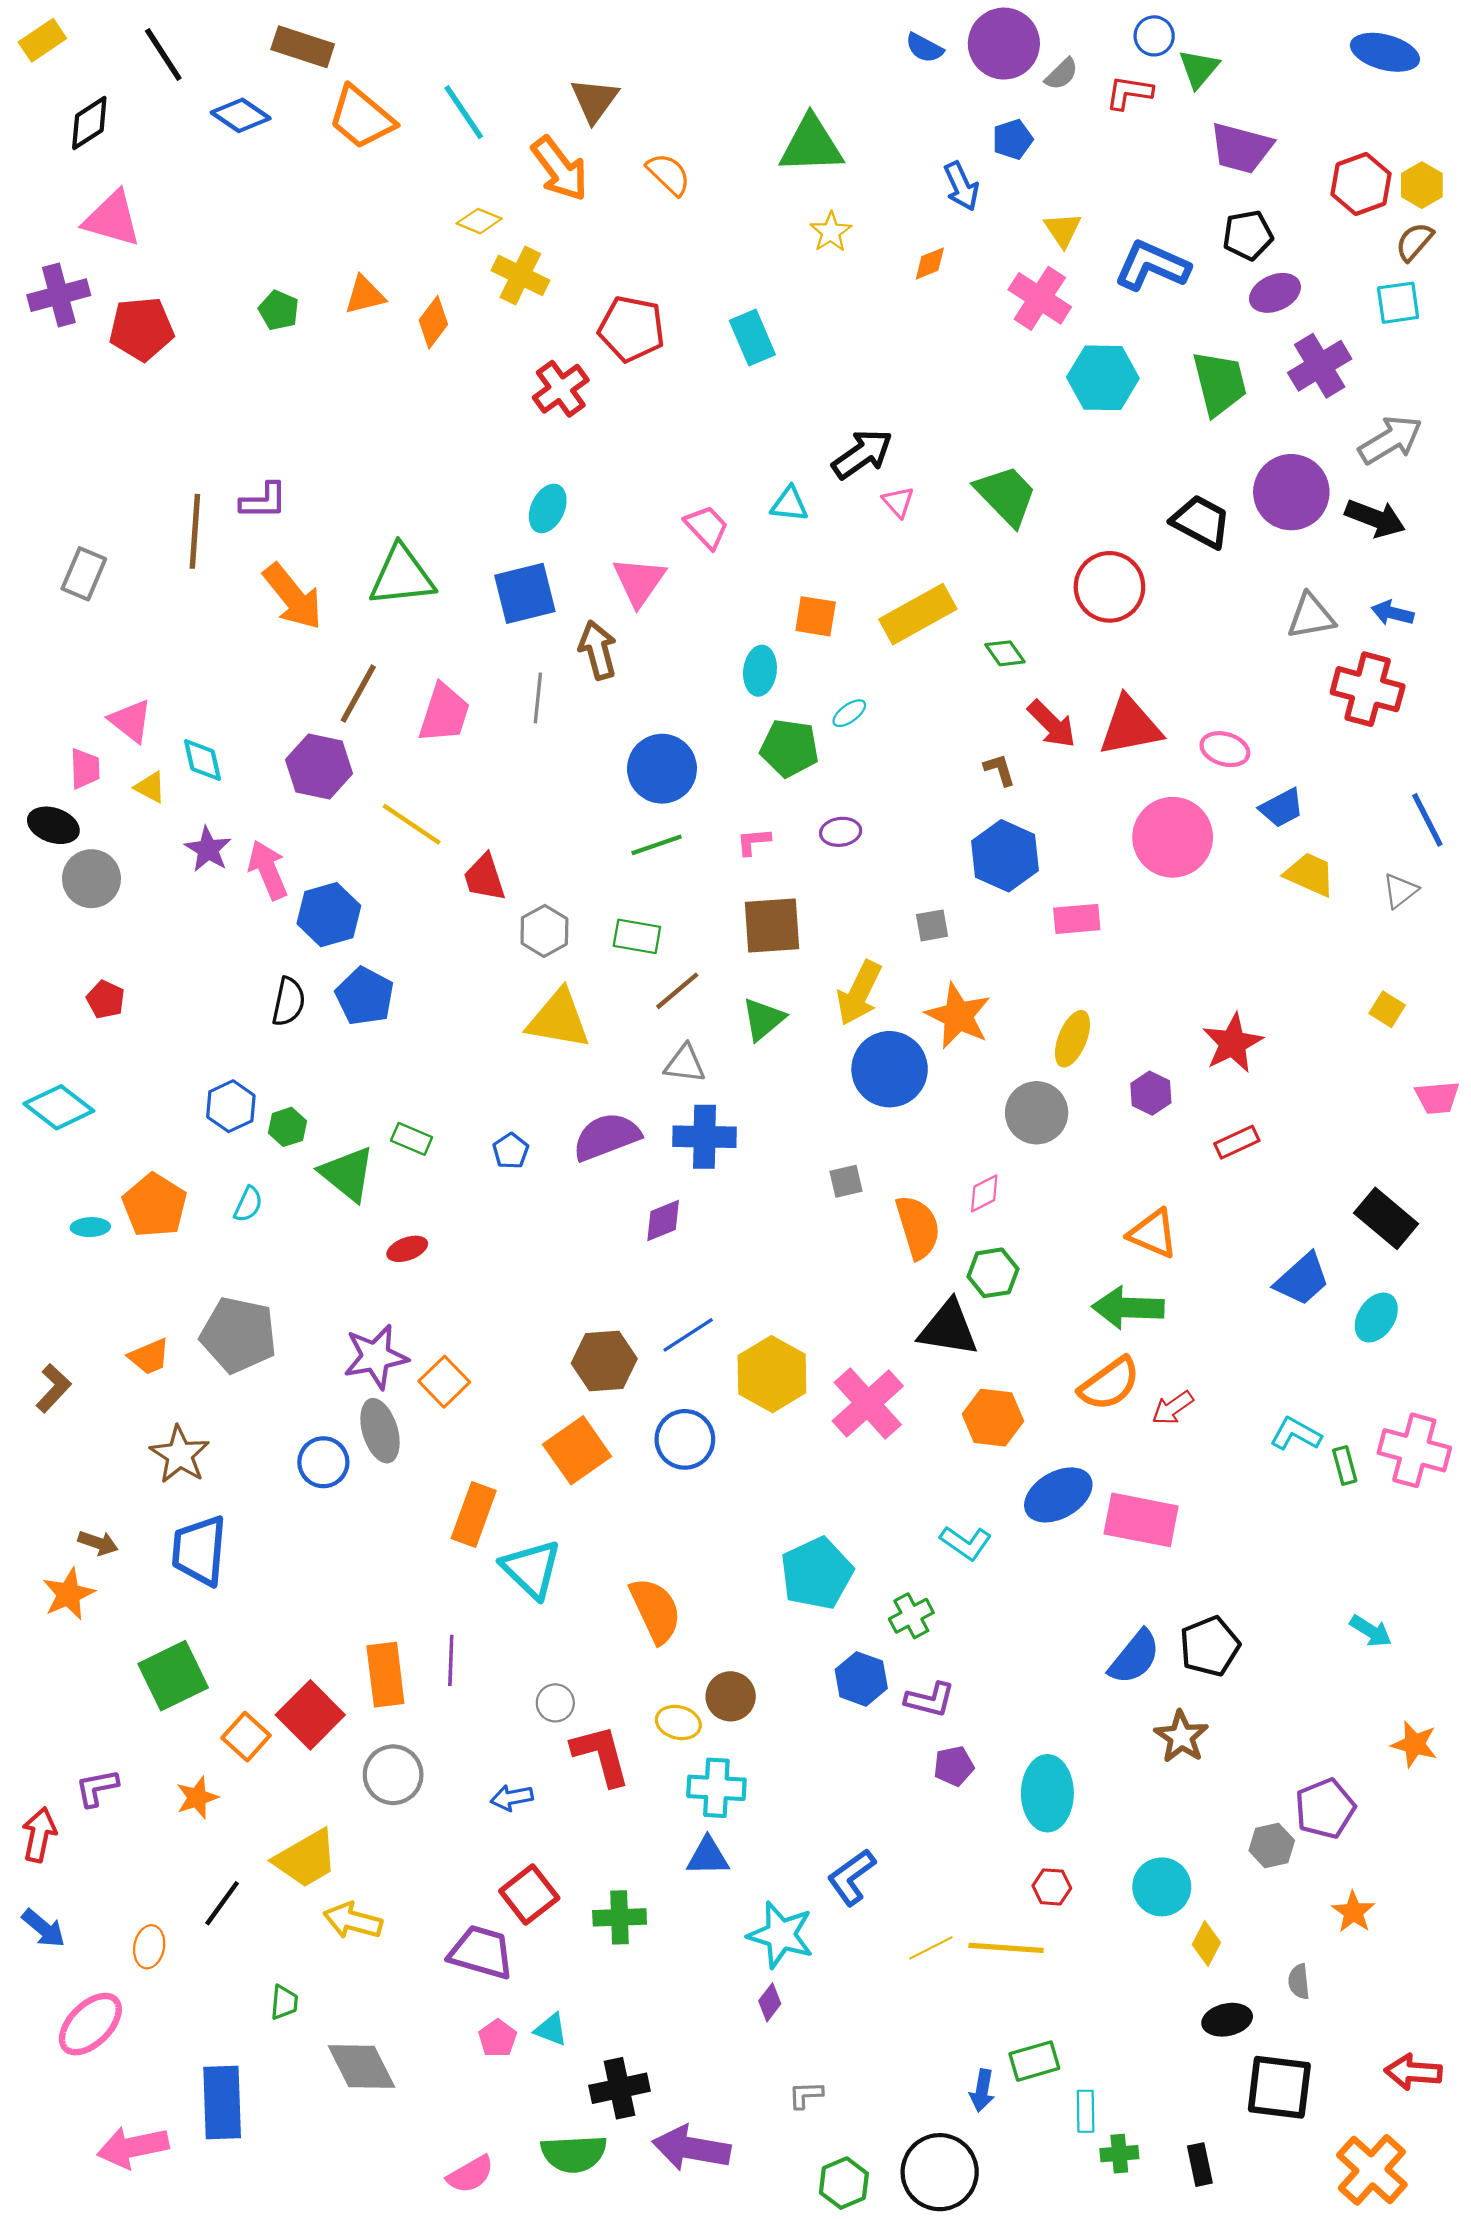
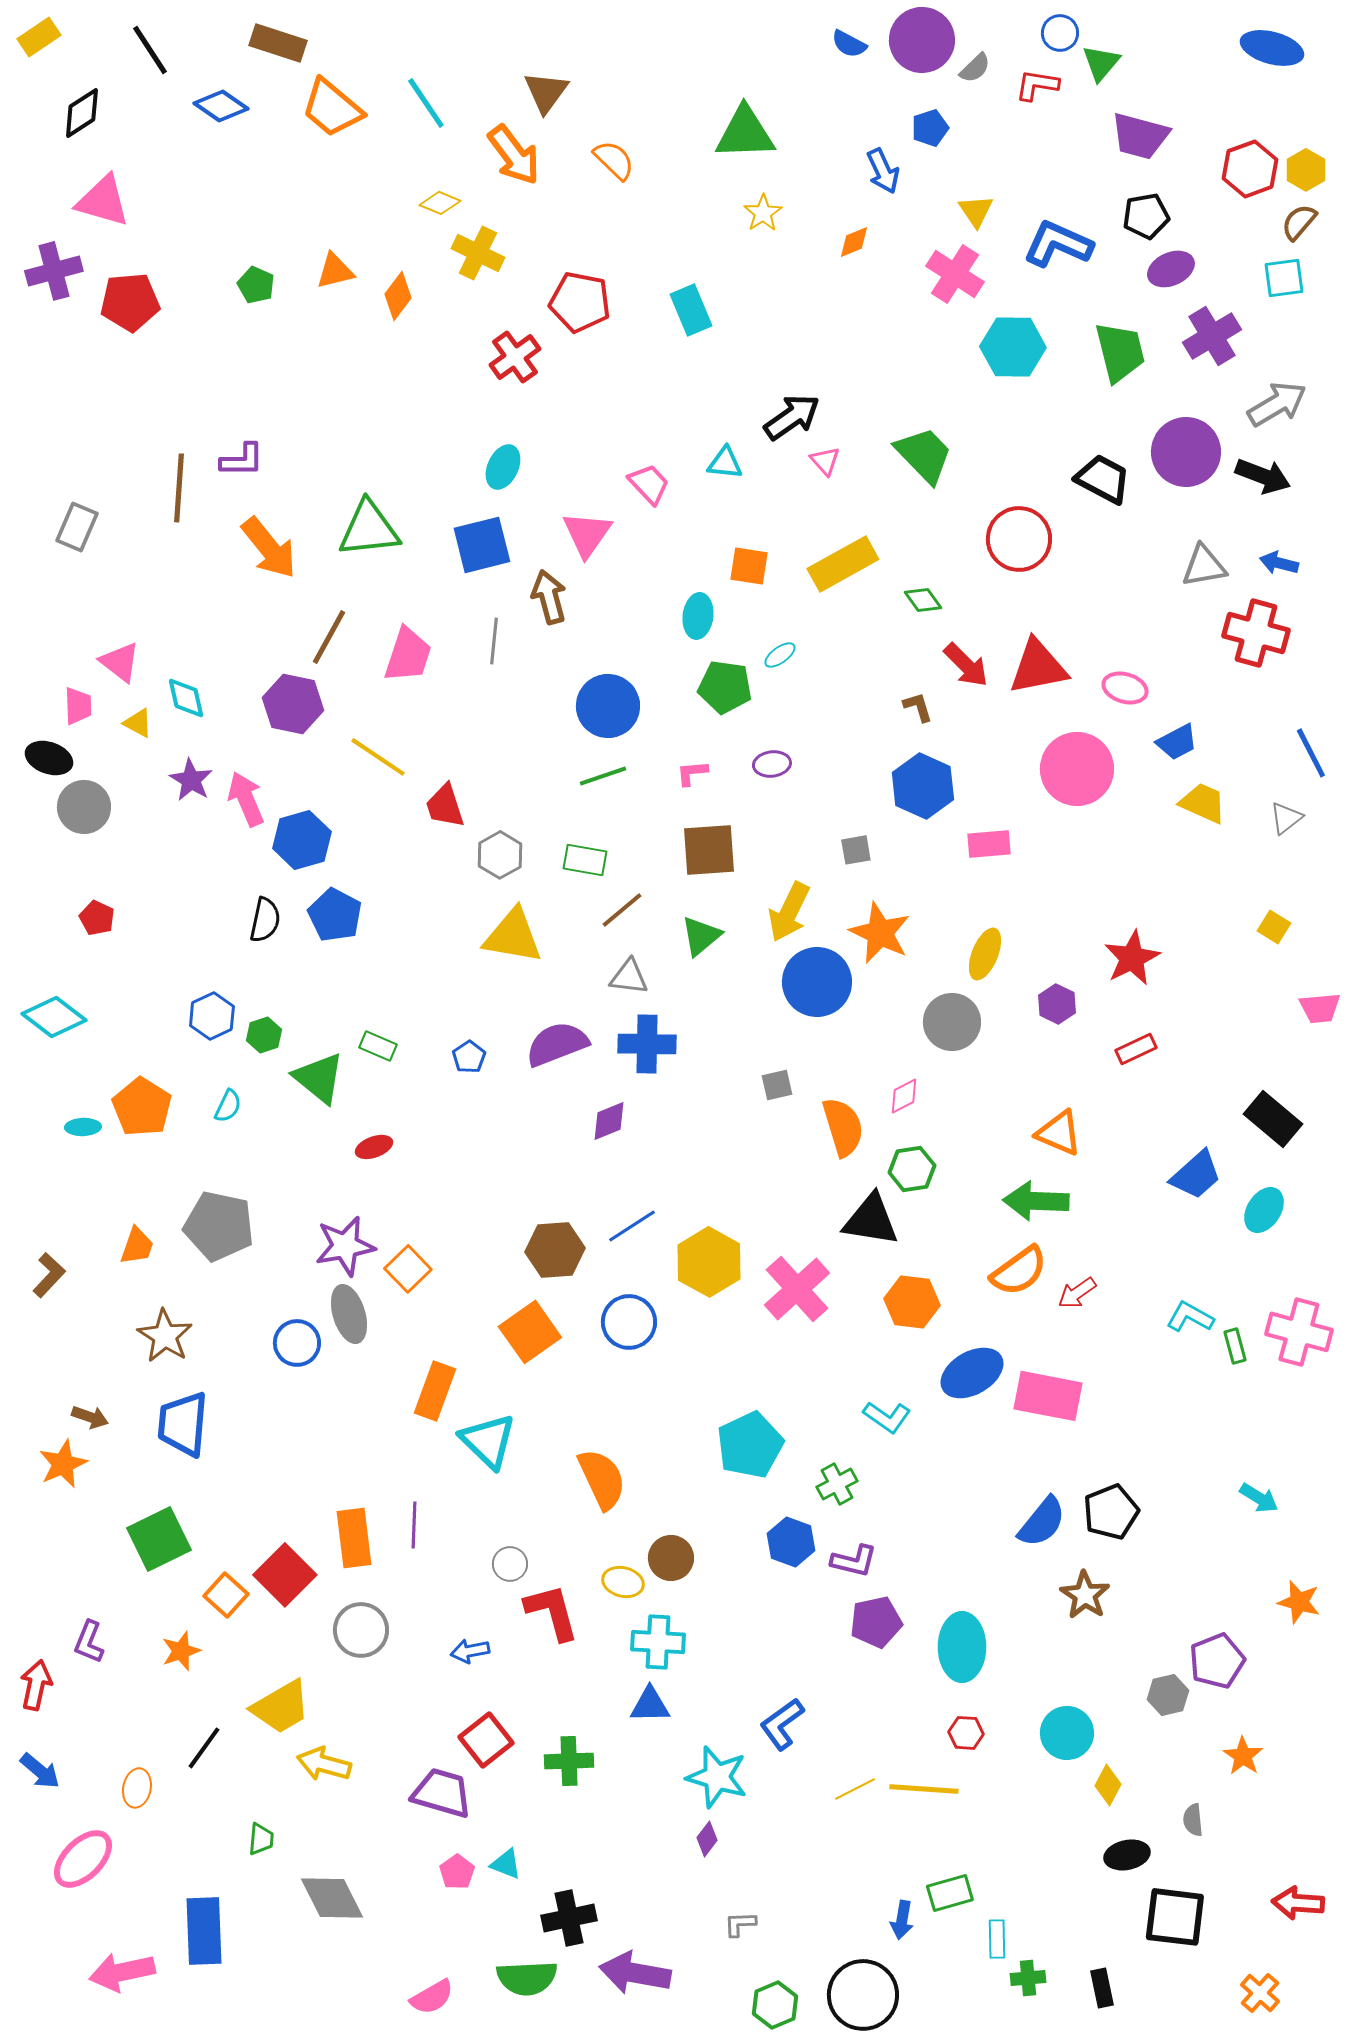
orange trapezoid: (149, 1357) -> (137, 1246), turned -48
purple pentagon: (954, 1766) -> (876, 1622), size x1.4
purple L-shape: (97, 1788) -> (89, 1642), turned -57
orange cross: (1372, 2170) -> (1260, 1993), size x0.6

